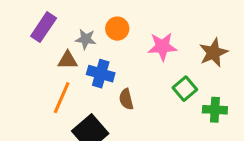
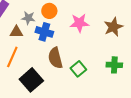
blue cross: (101, 74) -> (44, 32), moved
green square: (185, 89) -> (78, 69), moved
brown semicircle: (126, 99) -> (55, 58), size x1.5

